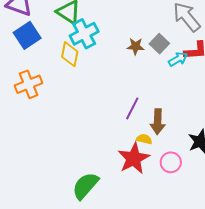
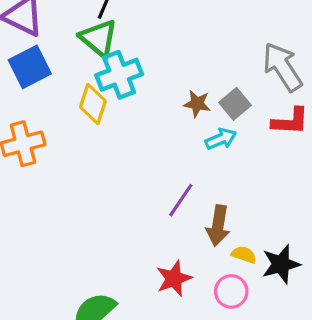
cyan arrow: (178, 59) -> (221, 139), moved
yellow semicircle: (144, 139) -> (244, 255), moved
red star: (134, 158) -> (174, 279), size x0.7

